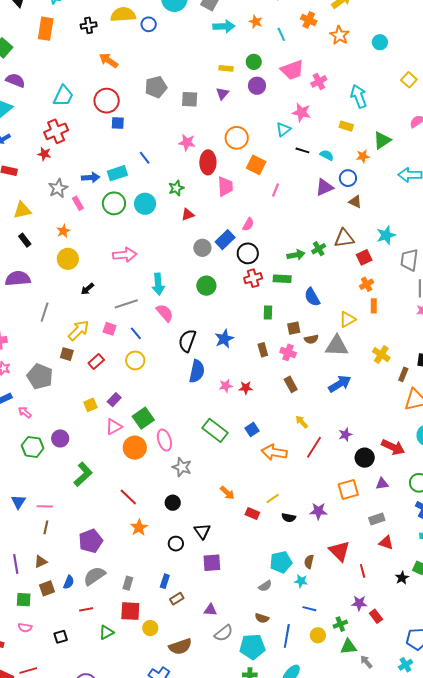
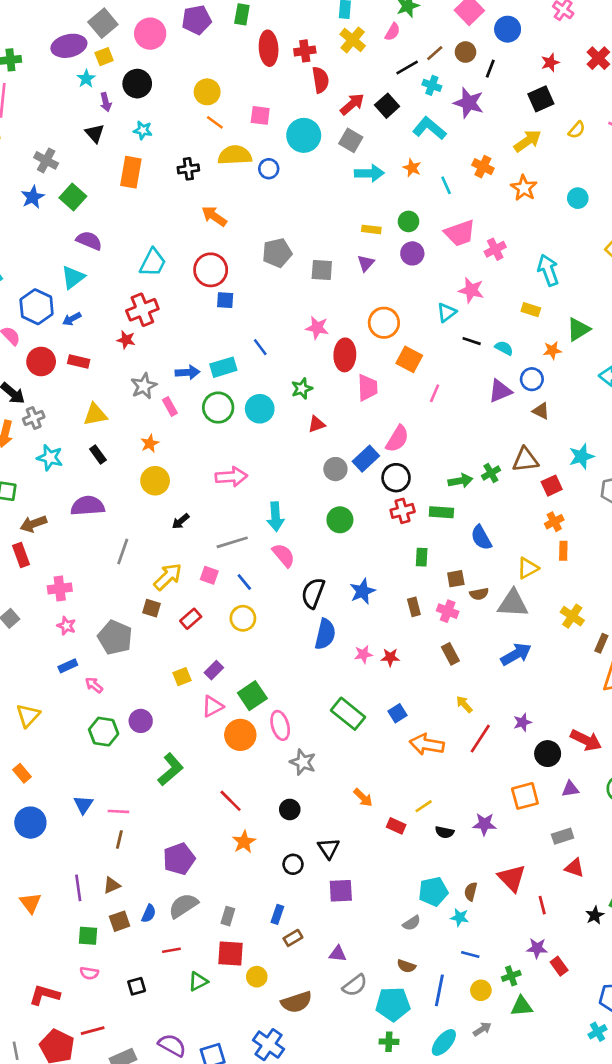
pink semicircle: (248, 224) -> (397, 439), size x1.5
gray arrow: (366, 662) -> (482, 1029), moved, turned 96

